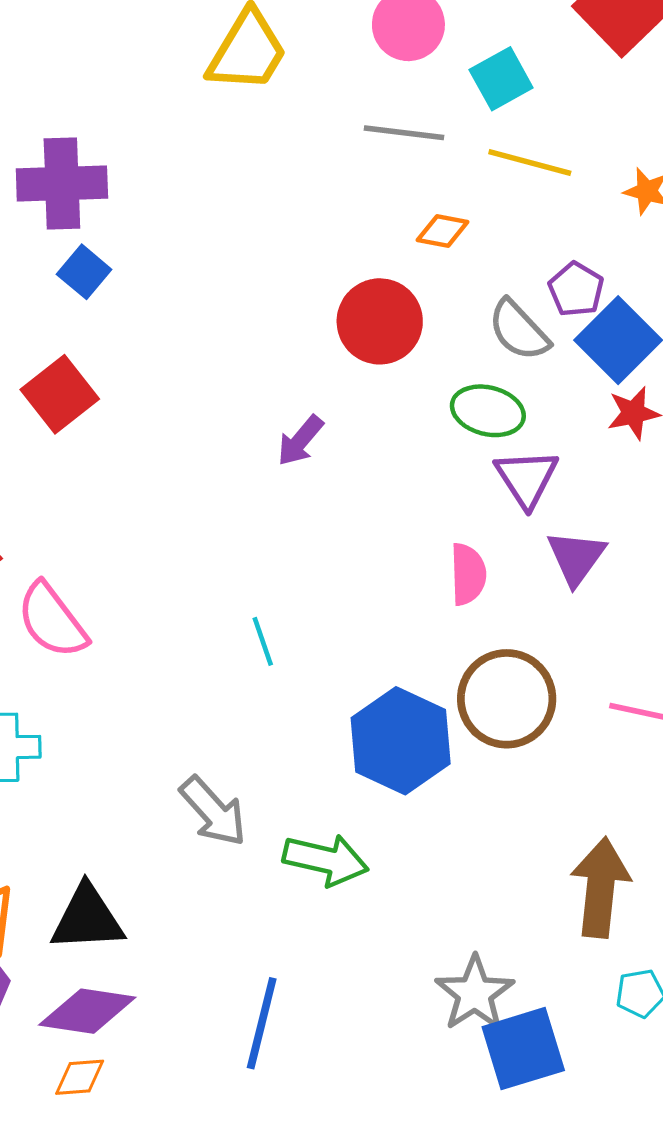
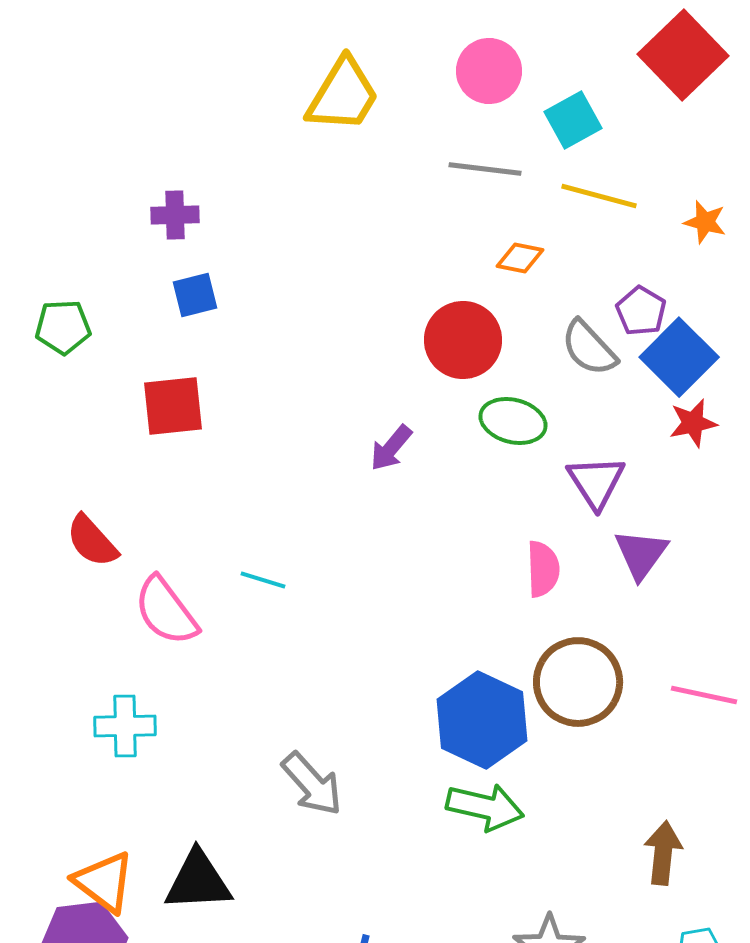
purple cross: (62, 184) -> (175, 215), size x0.6
blue square: (84, 272) -> (195, 295), turned 36
red square: (60, 394) -> (173, 406), turned 32
green ellipse: (488, 411) -> (513, 421), moved
cyan line: (263, 641) -> (263, 580), moved, turned -54
green arrow: (326, 860) -> (485, 807), moved
brown arrow: (600, 887) -> (663, 853), size x0.7

